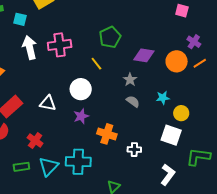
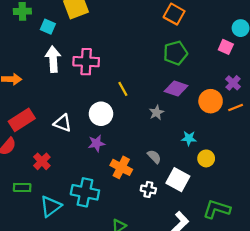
green pentagon: (110, 37) -> (175, 53), moved
gray semicircle: (133, 101) -> (154, 157), moved
white square: (171, 135) -> (178, 180), moved
cyan triangle: (49, 166) -> (51, 206), moved

